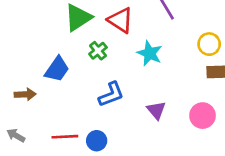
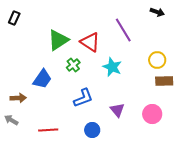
gray arrow: (16, 135) -> (11, 120), moved
blue circle: (97, 141) -> (92, 130), moved

